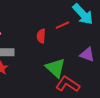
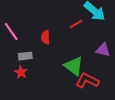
red semicircle: (41, 36) -> (46, 37), moved

